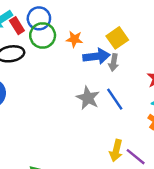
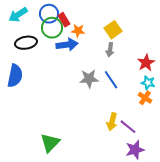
red rectangle: (17, 26) -> (64, 20), moved
blue arrow: (96, 56) -> (67, 45), moved
gray star: (88, 98) -> (89, 79), turned -30

